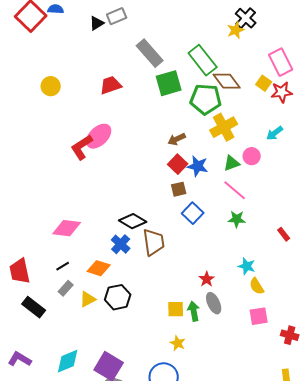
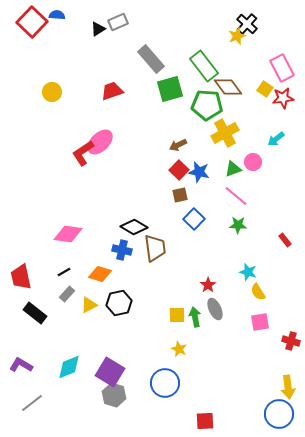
blue cross: (121, 244) -> (122, 250), turned -30

